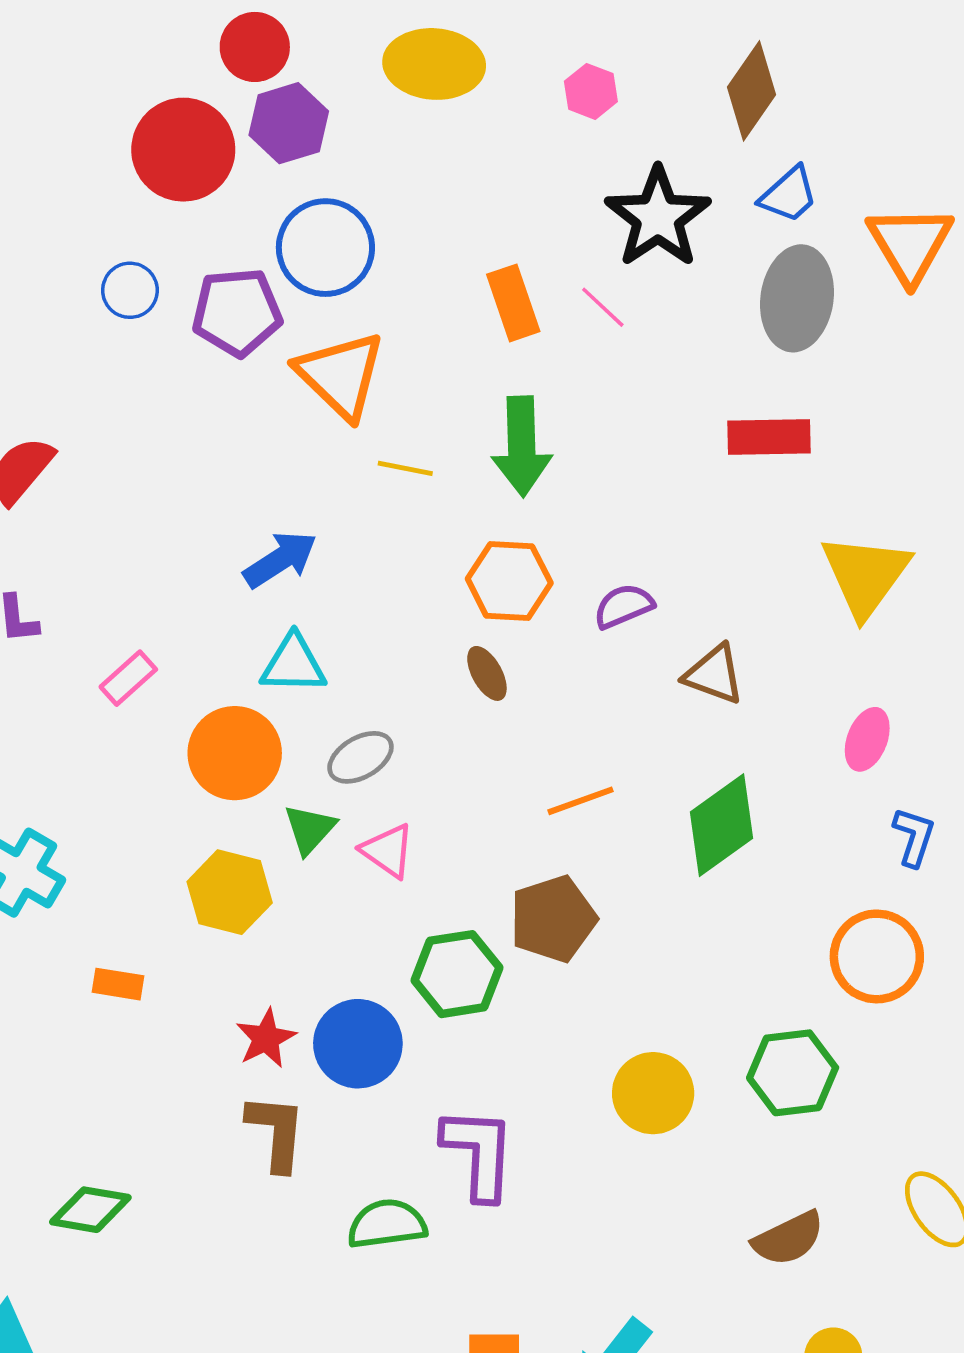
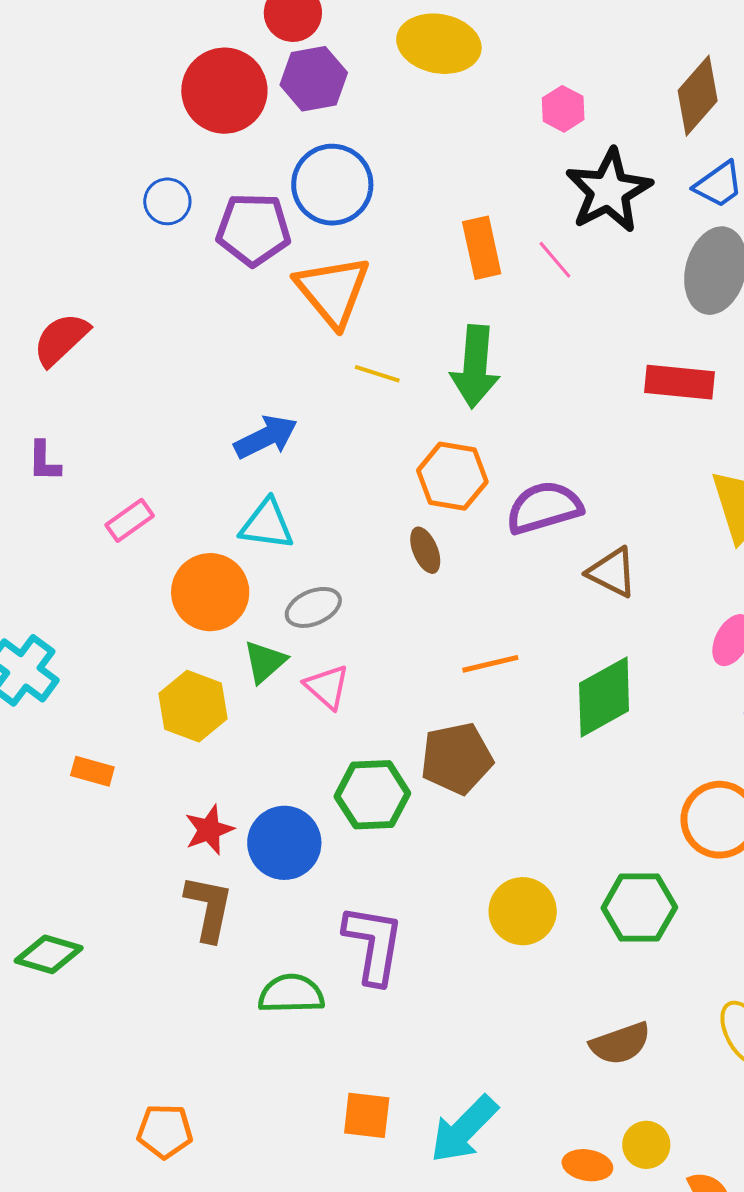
pink hexagon: (591, 91) -> (563, 109), moved
purple semicircle: (624, 606) -> (544, 508), size x1.5

